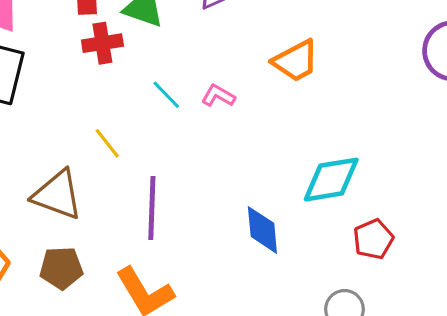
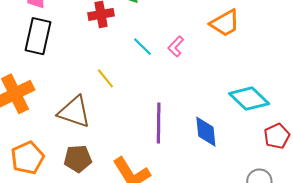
pink L-shape: (218, 96) -> (176, 46), turned -75
cyan diamond: (331, 180) -> (249, 99), turned 54
purple line: (152, 208) -> (159, 123), moved

